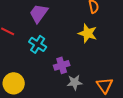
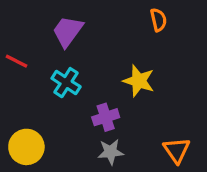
yellow star: (88, 33) -> (139, 81), moved
gray star: (75, 82) -> (111, 152), moved

